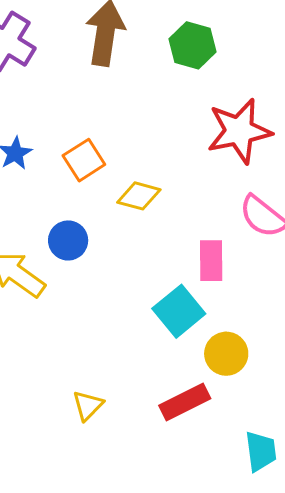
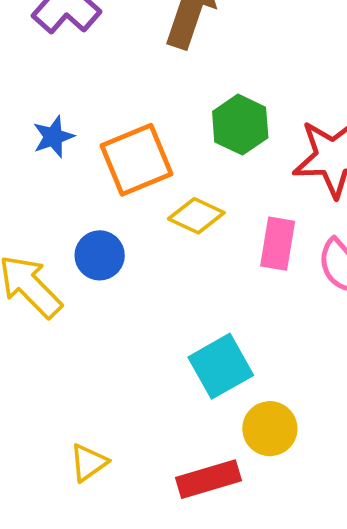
green hexagon: (192, 45) -> (240, 125), moved
orange square: (84, 160) -> (136, 160), size x1.4
pink rectangle: (211, 261) -> (278, 244), moved

